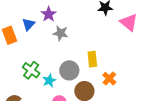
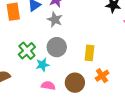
gray star: (61, 33) -> (55, 20), moved
gray circle: (69, 70) -> (57, 47), moved

